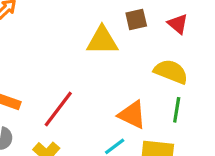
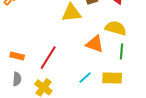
orange triangle: (132, 115) -> (95, 44), moved

